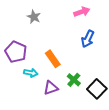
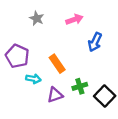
pink arrow: (82, 12) -> (74, 19), moved
green cross: (74, 80) -> (80, 86), turned 32

